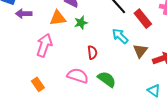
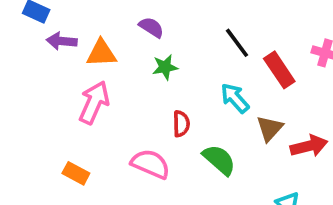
orange triangle: (58, 18) -> (101, 53), moved
green semicircle: (107, 79) -> (219, 160), moved
orange rectangle: (38, 84) -> (76, 173), turned -32

